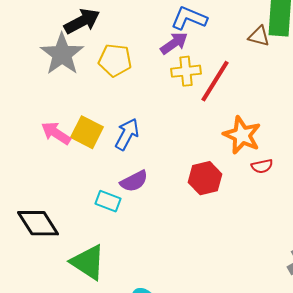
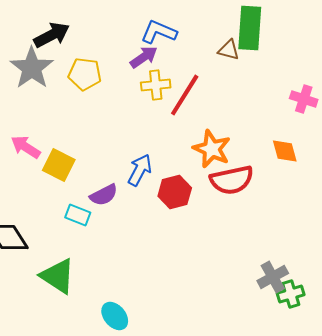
yellow square: (87, 132) -> (59, 165), moved
blue arrow: (127, 134) -> (140, 170), moved
red semicircle: (262, 166) -> (232, 180), size x2.0

